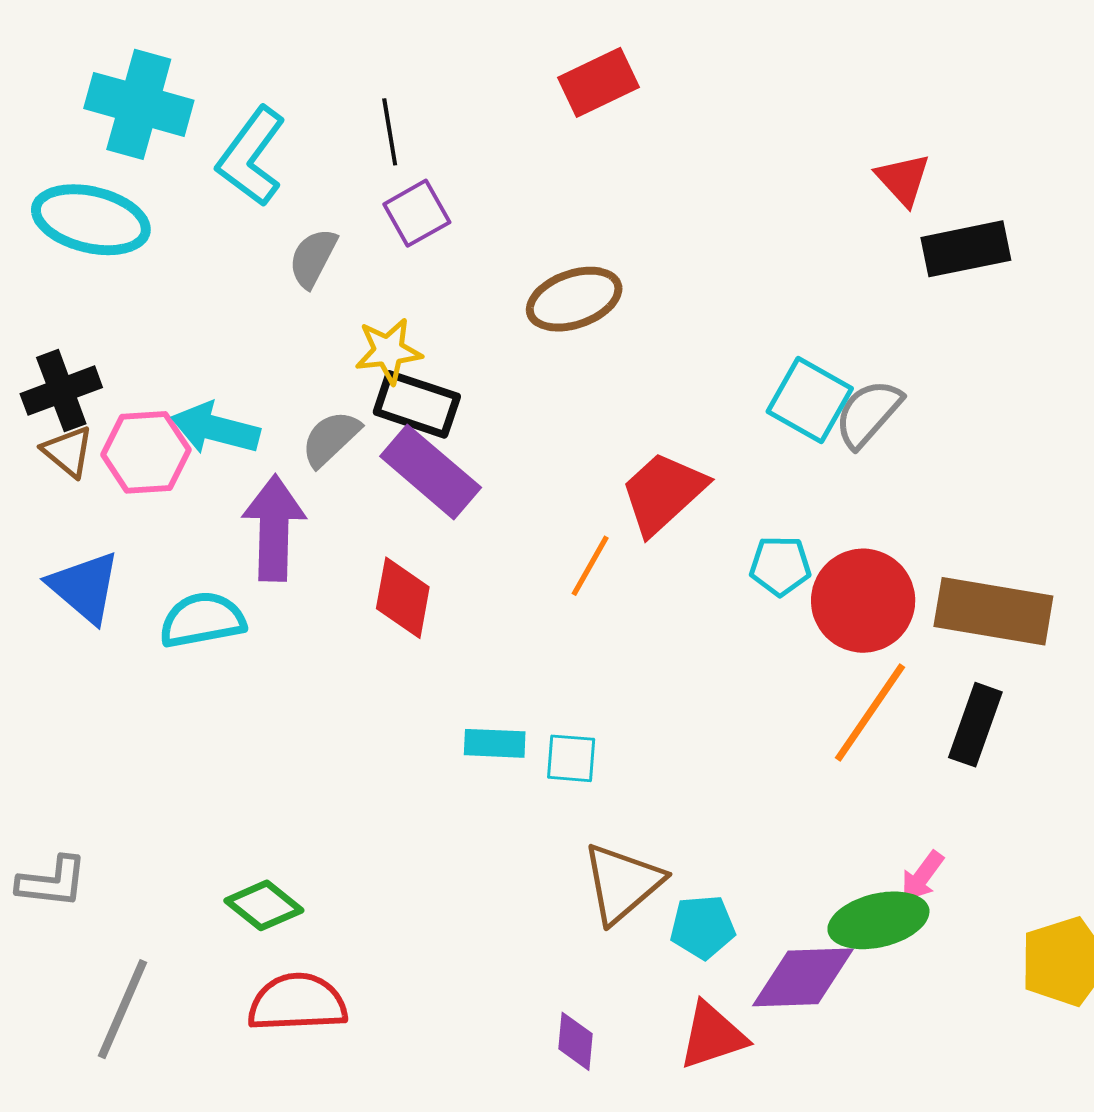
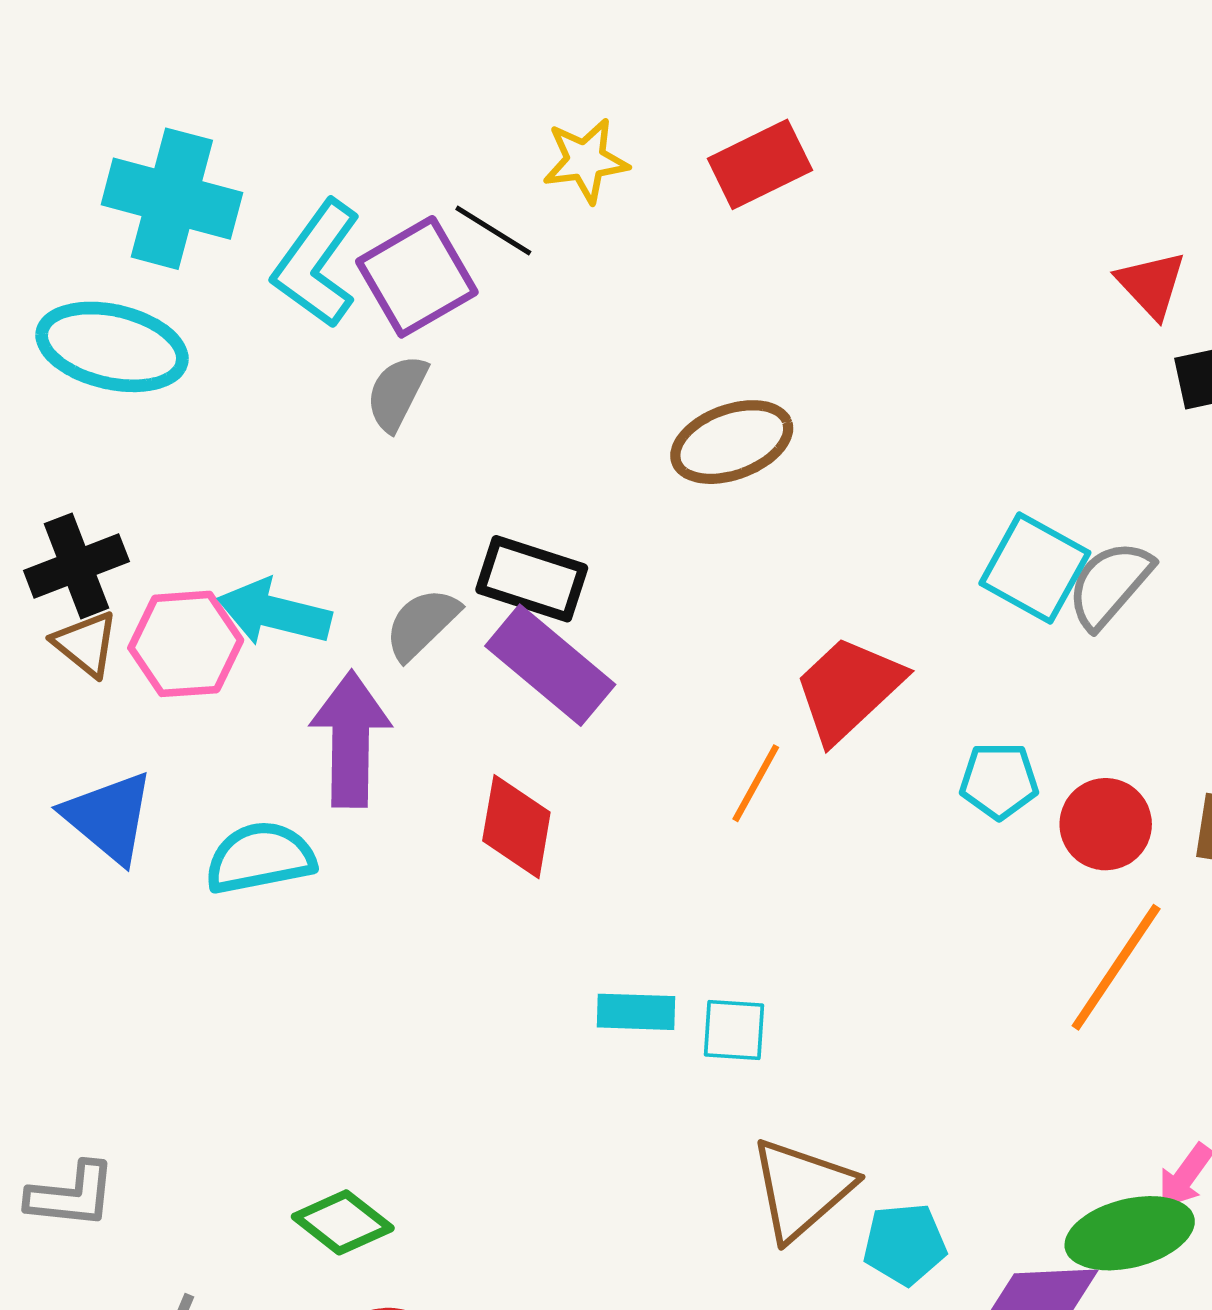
black line: (390, 132) -> (493, 230), turned -48
purple square: (417, 213) -> (417, 277), moved, size x1.4
yellow star: (388, 351) -> (586, 160), moved
red circle: (863, 601) -> (1106, 824), size x0.7

